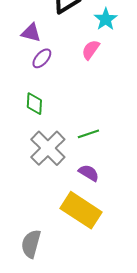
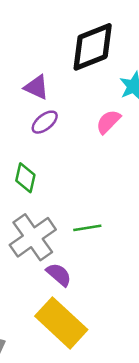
purple semicircle: (89, 173) -> (59, 275), moved

